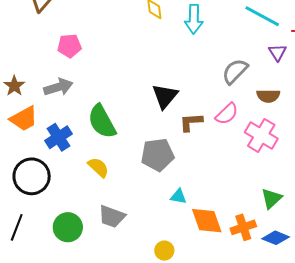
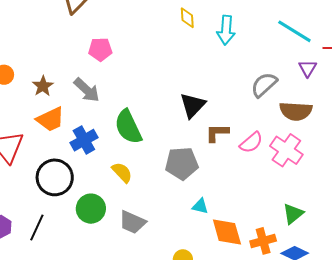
gray arrow: (58, 87) -> (87, 90), turned 56
brown semicircle: (268, 96) -> (296, 111), size x1.4
pink semicircle: (227, 114) -> (251, 142), moved
green circle: (68, 227) -> (91, 209), moved

